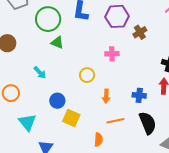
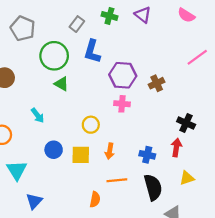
purple hexagon: (117, 16) -> (123, 75), moved
yellow square: (71, 118) -> (81, 155), moved, turned -30

